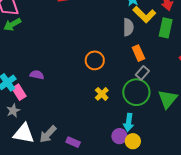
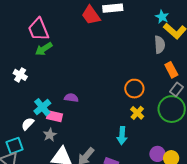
orange circle: (95, 60) -> (134, 89), moved
pink rectangle: (19, 92) -> (54, 116), turned -42
cyan arrow: (129, 122) -> (122, 136), moved

